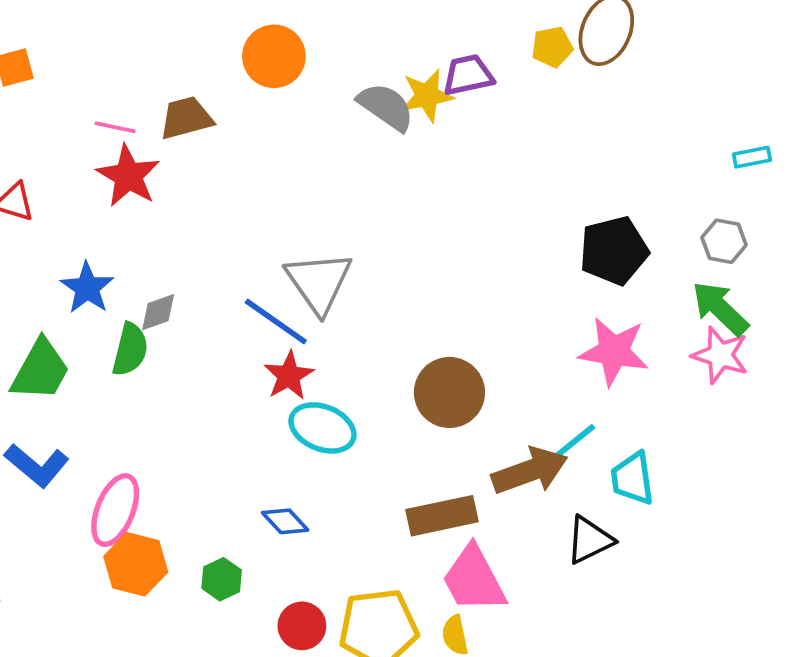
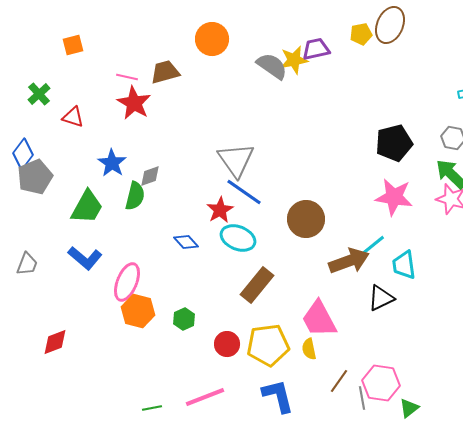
blue line: (276, 321) -> (244, 192), moved
brown rectangle: (442, 516) -> (257, 285), moved, turned -39
blue diamond: (285, 521) -> (186, 242), moved

